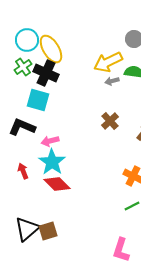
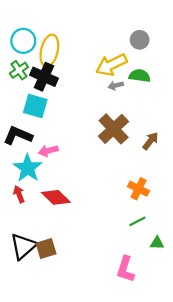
yellow ellipse: (51, 49) -> (49, 51), turned 44
brown cross: (110, 121) -> (114, 129), size x1.6
cyan star: (52, 162) -> (28, 168), moved
red arrow: (23, 171) -> (19, 194), moved

